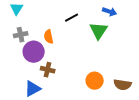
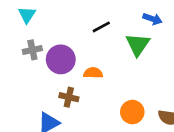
orange semicircle: (49, 37) -> (93, 73), moved, turned 104
purple circle: (34, 52) -> (61, 59), moved

